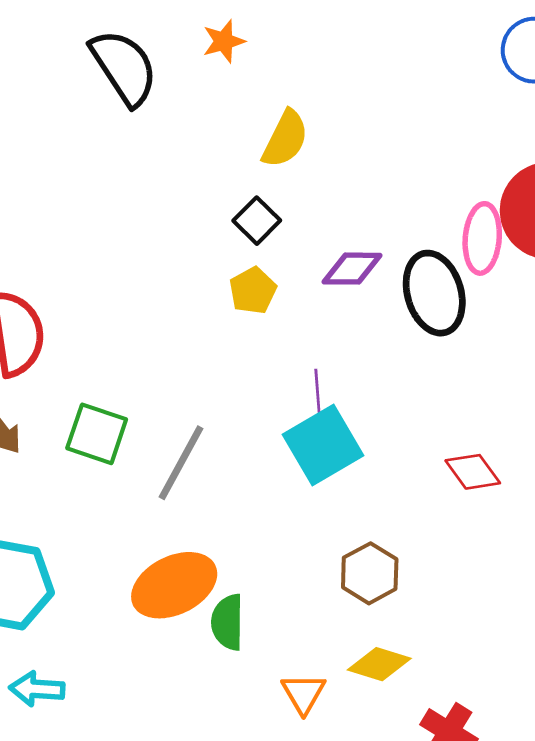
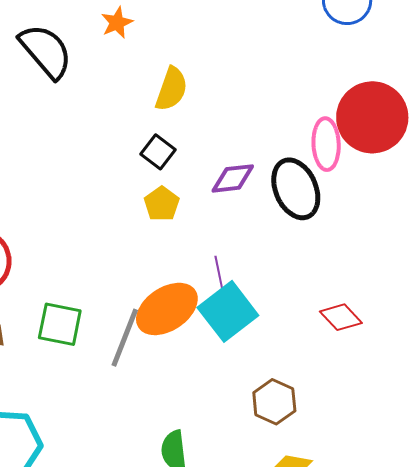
orange ellipse: (174, 585) -> (167, 309), moved

